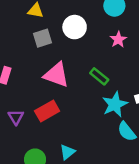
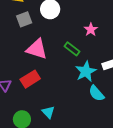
pink star: (118, 39) -> (91, 30), moved
cyan triangle: (67, 152) -> (48, 112), turned -32

